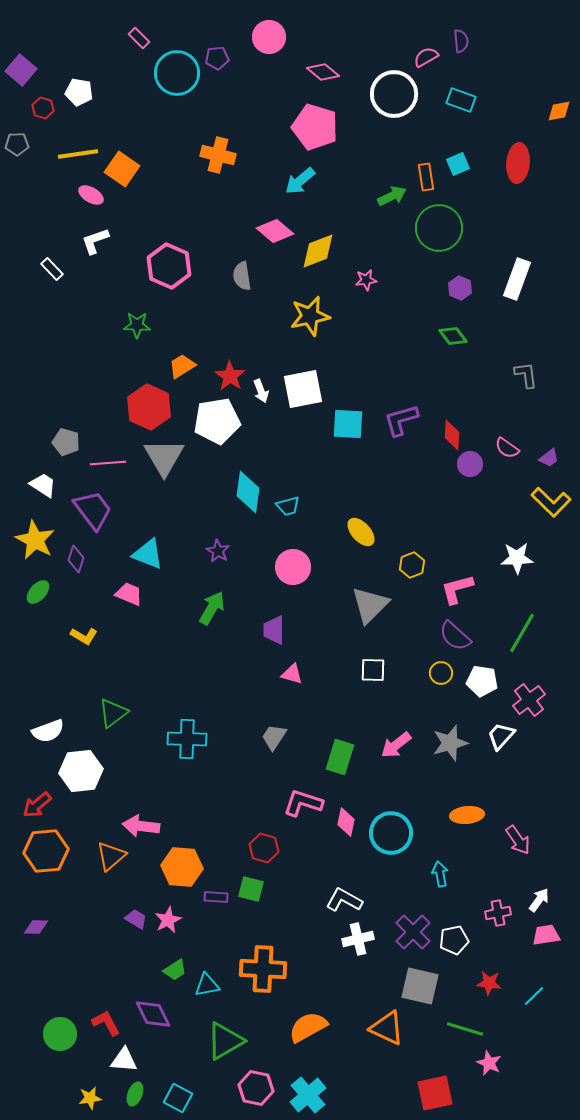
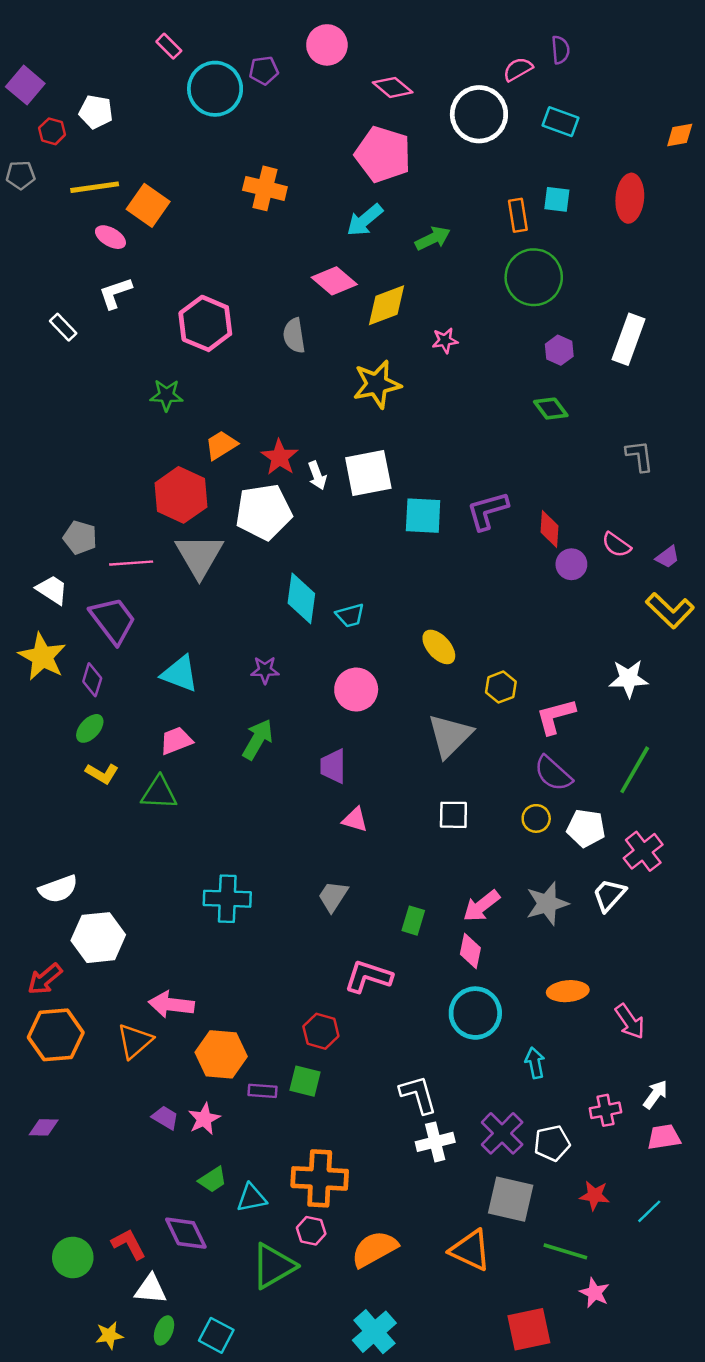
cyan square: (458, 164) -> (557, 199), turned 30
green arrow: (392, 196) -> (433, 238), moved
purple star: (218, 551) -> (265, 670), turned -30
green ellipse: (38, 592) -> (90, 728), moved
pink trapezoid: (129, 594) -> (176, 741), moved, turned -44
green triangle: (113, 713) -> (159, 793), moved, turned 40
green rectangle: (340, 757) -> (413, 921), size x0.7
pink diamond: (346, 822) -> (470, 951), moved
white L-shape: (344, 900) -> (418, 1095), turned 45
pink hexagon: (256, 1088) -> (311, 1231), moved, size x0.7

